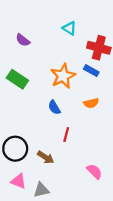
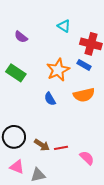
orange semicircle: (91, 103) -> (84, 95), size x1.5
red line: (66, 135) -> (61, 148), moved, turned 64

